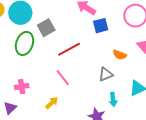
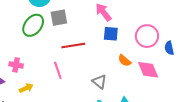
orange semicircle: (120, 55) -> (124, 61), moved
gray triangle: (106, 74) -> (99, 82), turned 42
yellow arrow: (52, 103) -> (26, 88), moved

